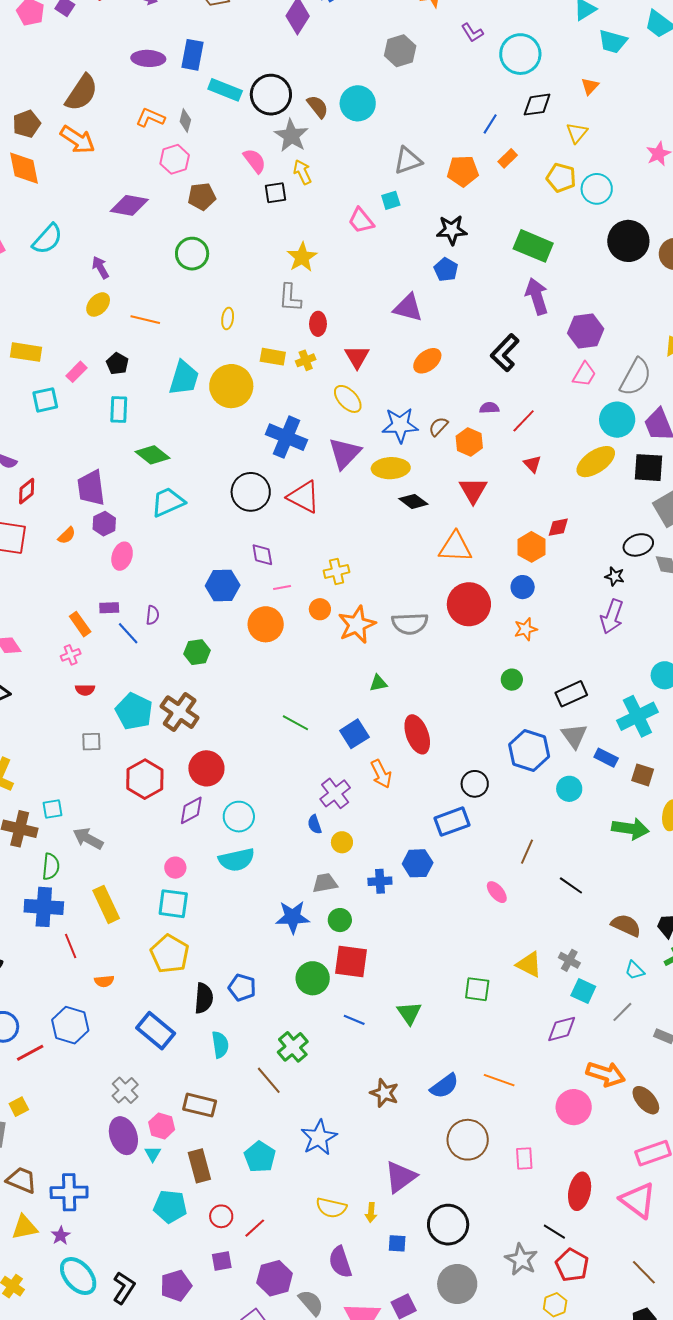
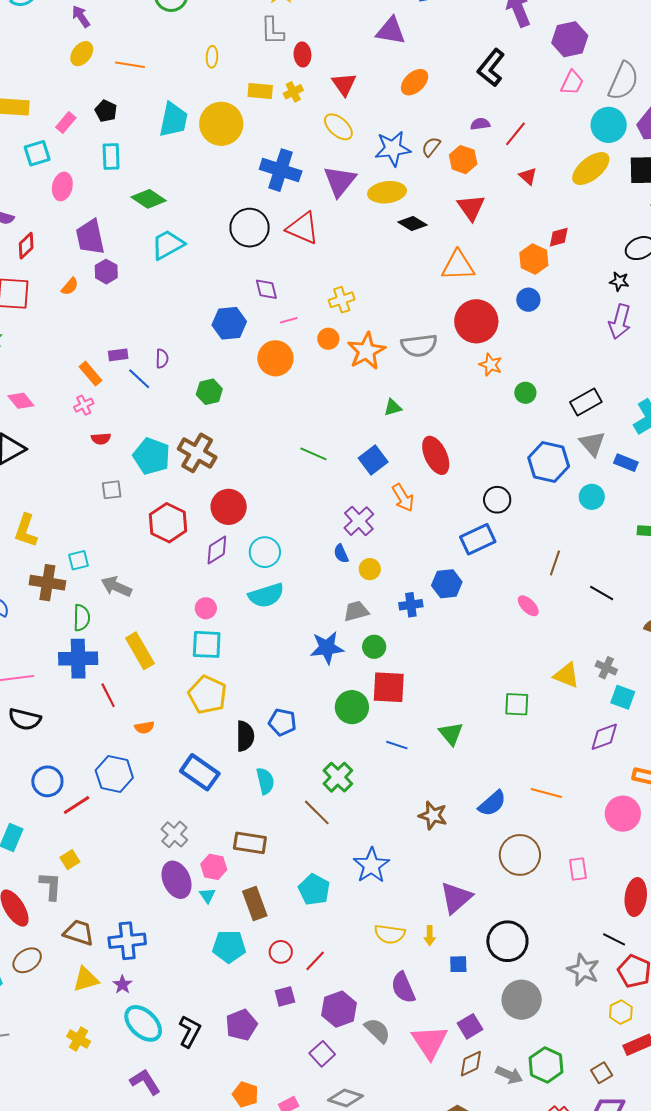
pink ellipse: (122, 556) -> (62, 186), moved
orange star: (526, 629) -> (491, 365), moved, turned -30

